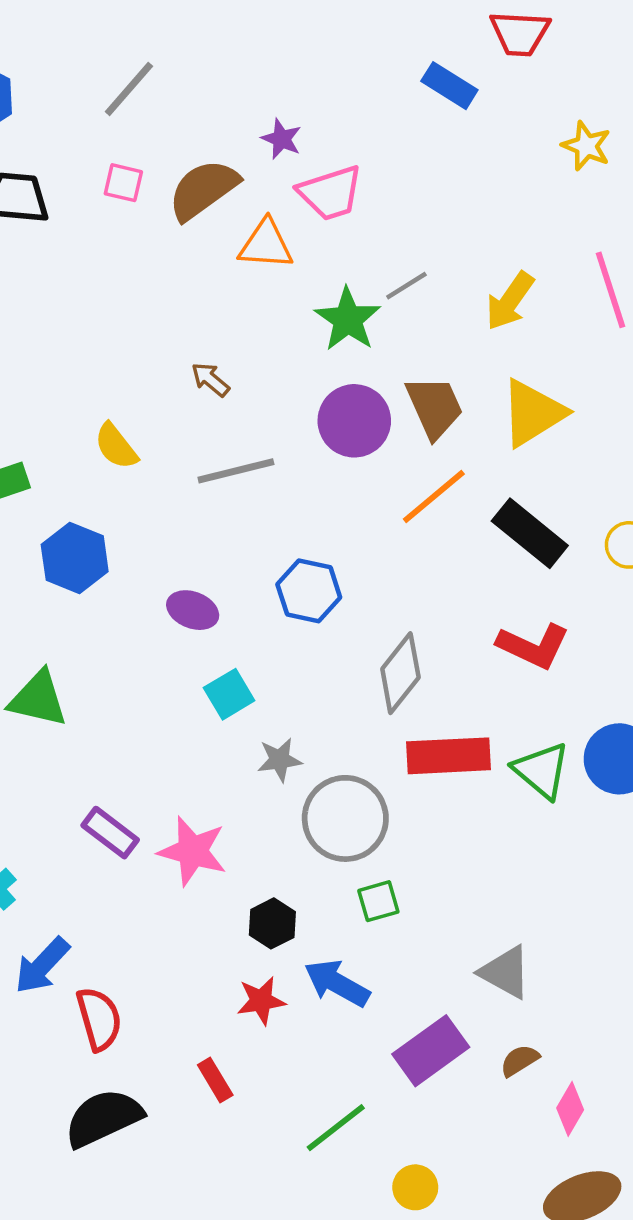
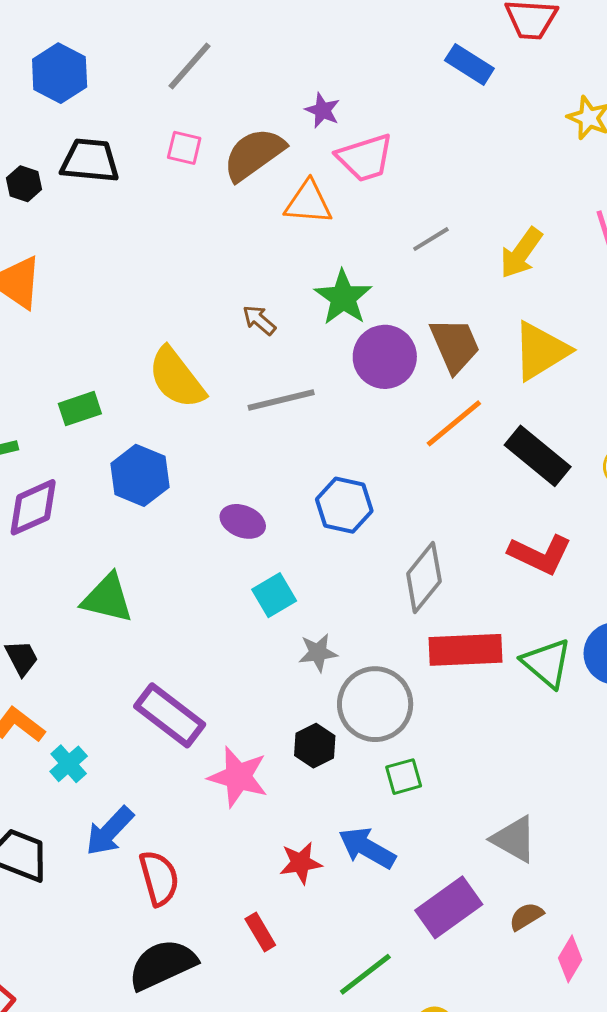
green star: (348, 319) -> (343, 297), moved
yellow semicircle: (116, 446) -> (177, 378), size x1.5
purple rectangle: (110, 833) -> (170, 715), size x1.4
pink star: (193, 851) -> (238, 777), moved
black hexagon: (272, 923) -> (315, 746), moved

